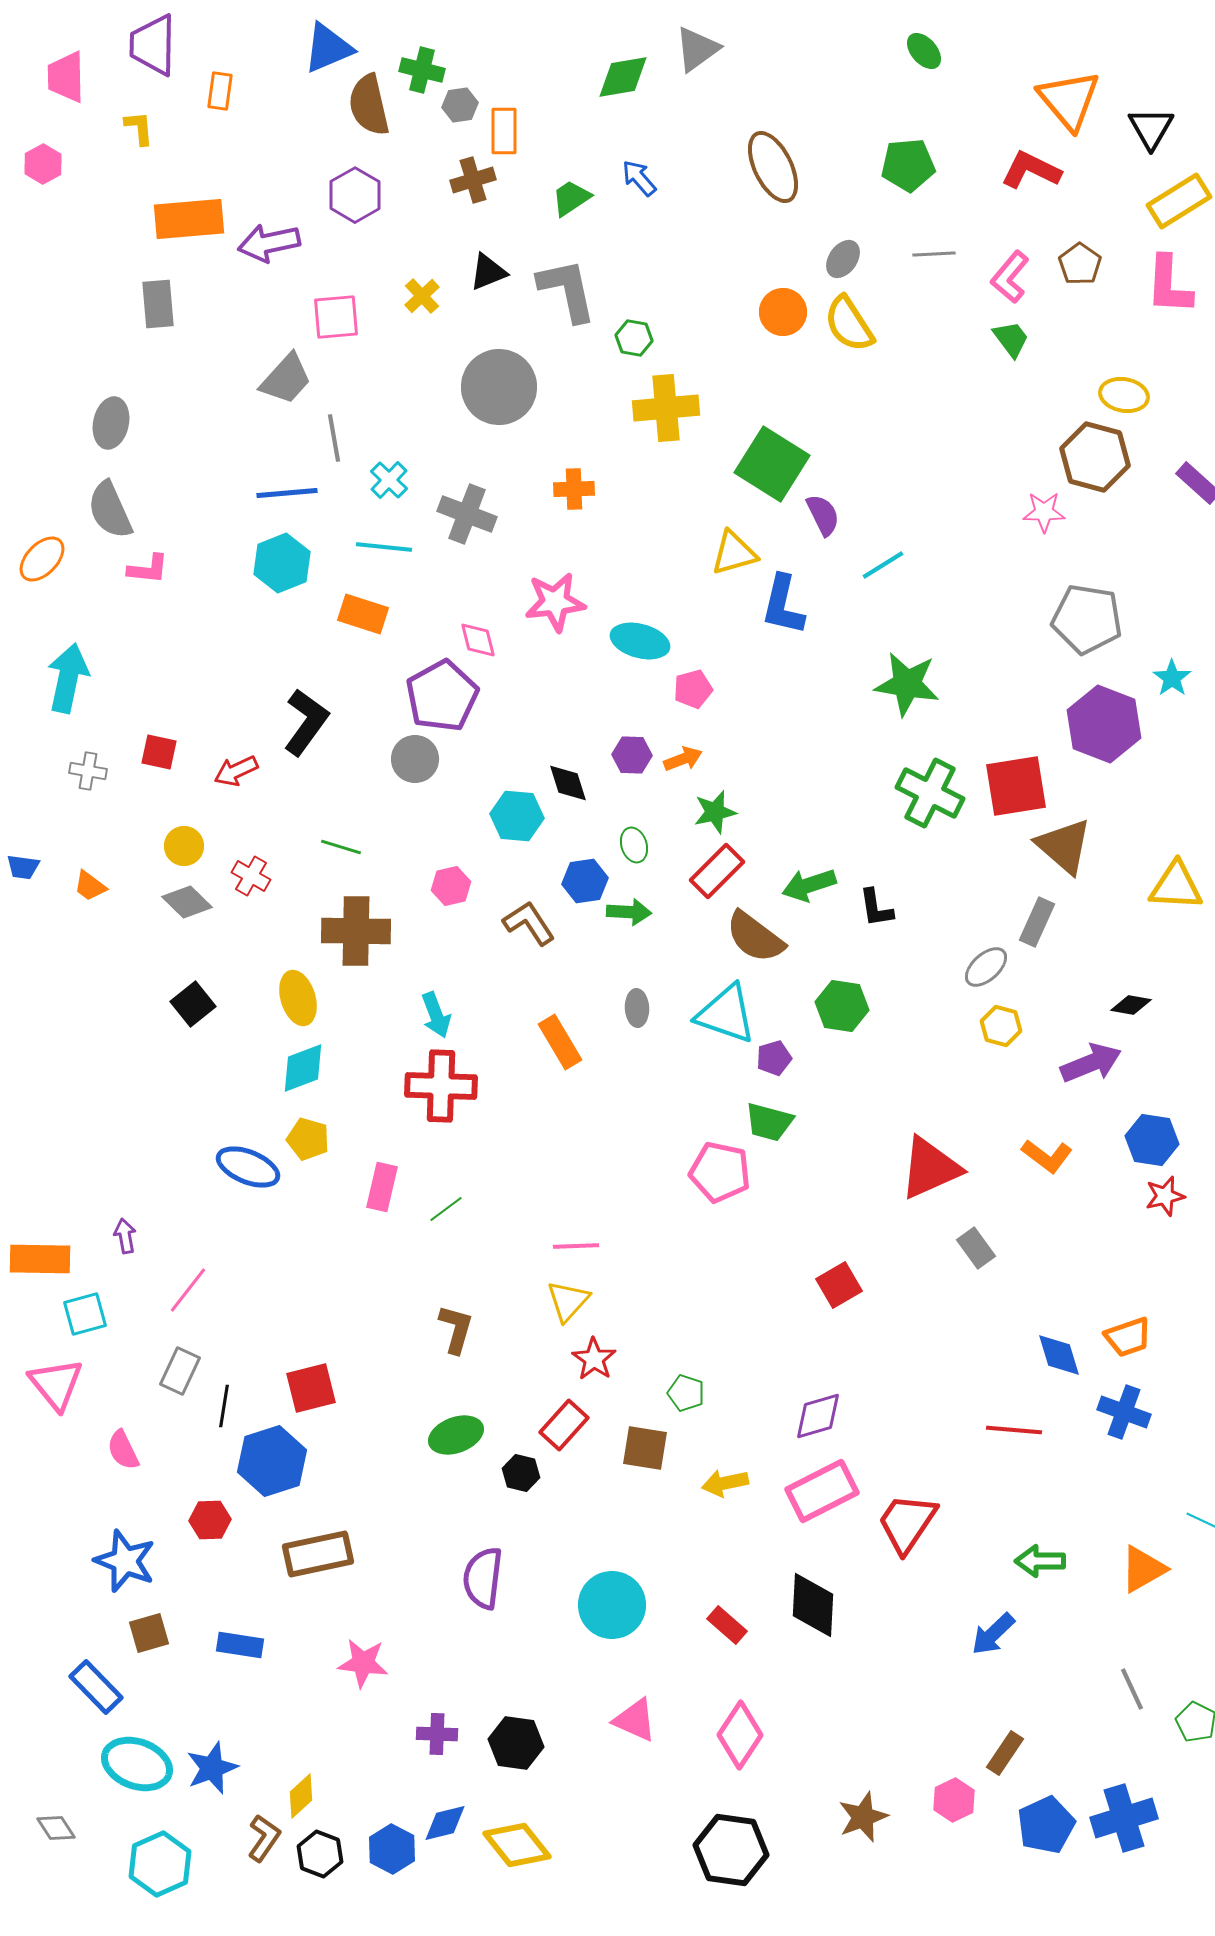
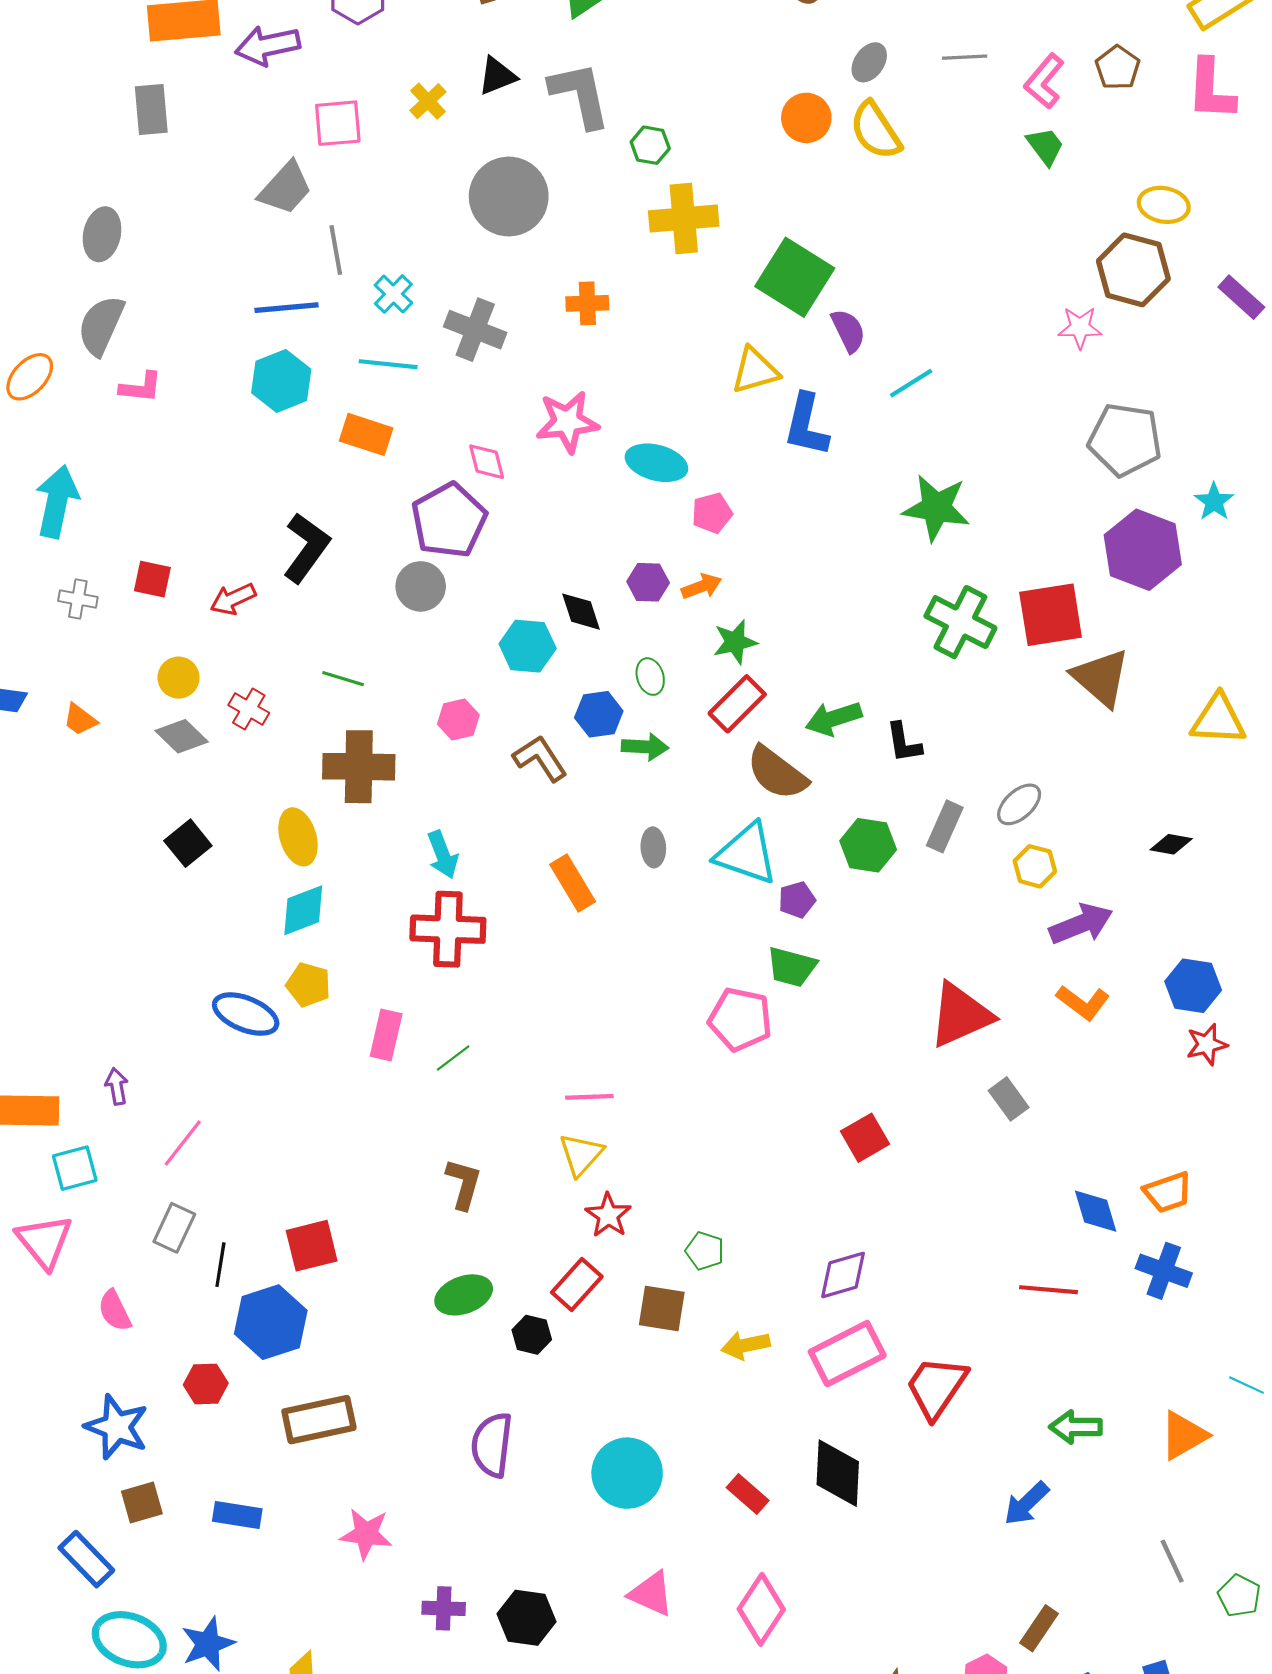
gray semicircle: (110, 510) -> (101, 325), turned 48
gray rectangle: (1037, 922) -> (945, 826), moved
purple arrow: (1091, 1063) -> (1081, 924), moved

